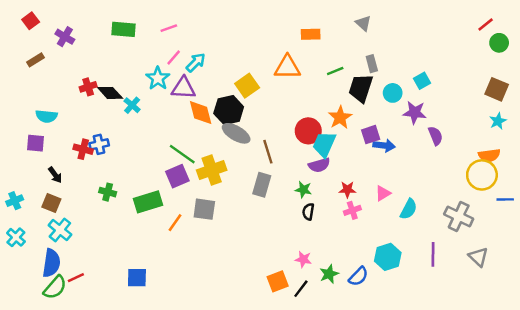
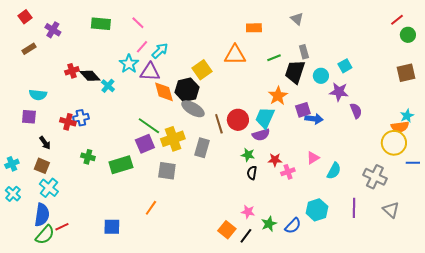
pink line: (169, 28) -> (138, 23), turned 64
brown square: (497, 89) -> (406, 73), turned -36
cyan star: (498, 121) -> (407, 116), moved
red circle: (308, 131) -> (238, 120), moved
gray rectangle: (262, 185) -> (202, 148), moved
red star: (347, 190) -> (275, 160), moved
orange line: (175, 223) -> (151, 208), moved
orange square: (278, 281) -> (227, 230), turned -30

